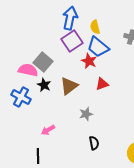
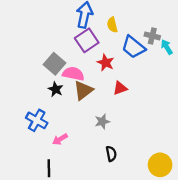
blue trapezoid: (98, 47) -> (133, 47), moved
pink semicircle: (28, 70) -> (73, 74), moved
blue cross: (21, 97) -> (37, 120), moved

